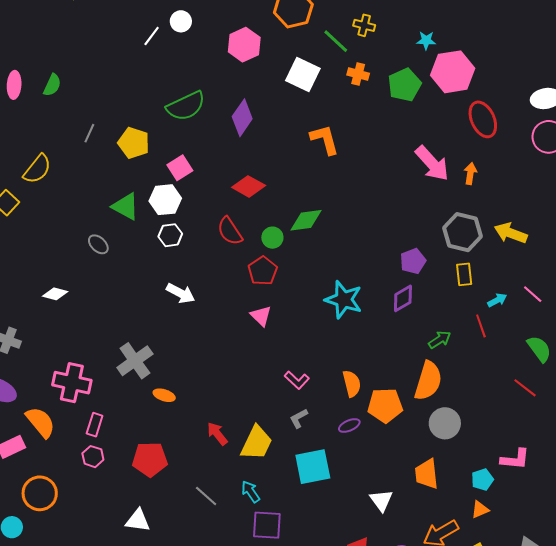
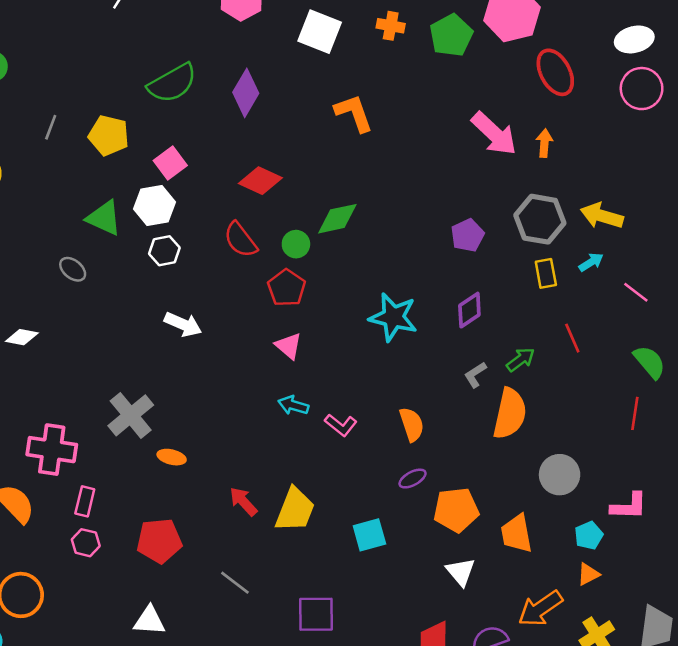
purple pentagon: (413, 261) -> (468, 235), moved
cyan arrow: (497, 300) -> (591, 262), moved
red line: (525, 388) -> (635, 413), turned 65
orange pentagon: (385, 405) -> (456, 510), moved
gray L-shape: (299, 418) -> (475, 375), moved
gray circle: (445, 423) -> (560, 475), moved
cyan square: (313, 467) -> (369, 535), size x0.7
cyan arrow: (251, 492) -> (293, 405), moved, turned -35

